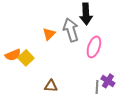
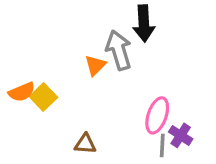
orange triangle: (49, 34) -> (95, 65), moved
pink ellipse: (94, 47) -> (157, 115), moved

